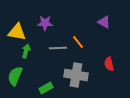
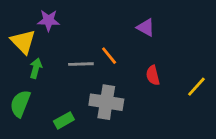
purple star: (45, 23) -> (48, 20), moved
yellow triangle: (17, 32) -> (23, 42), turned 36
red semicircle: (109, 64) -> (153, 75), moved

